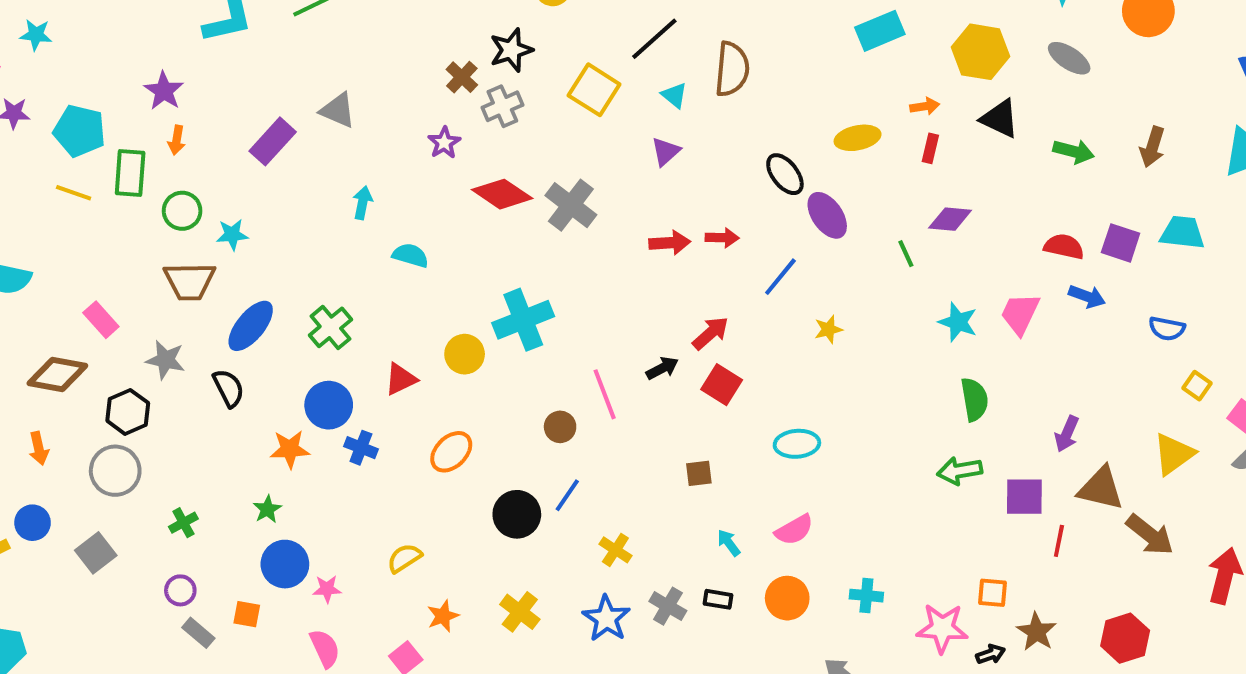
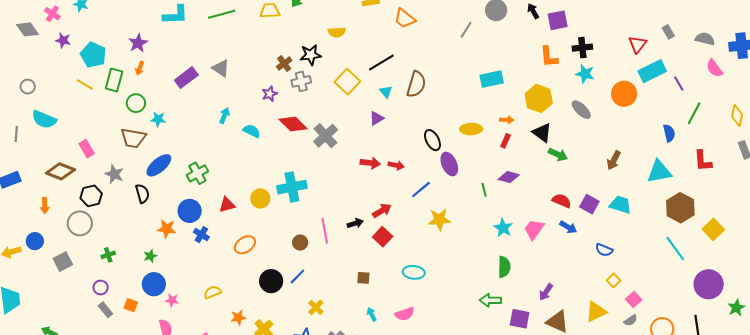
green arrow: (1074, 151) -> (558, 154), moved
cyan semicircle: (410, 255) -> (252, 131), moved
yellow star: (828, 329) -> (439, 220), size x1.6
orange star: (443, 616) -> (238, 318), moved

